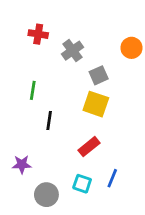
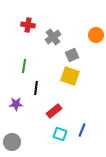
red rectangle: (89, 147) -> (54, 111), moved
purple star: (22, 164) -> (16, 104), moved
gray circle: (46, 195) -> (12, 142), moved

